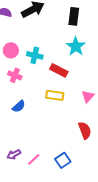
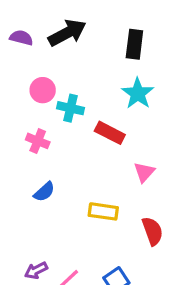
pink circle: (11, 50) -> (43, 90), moved
yellow rectangle: (55, 95) -> (103, 211), moved
pink triangle: (88, 96) -> (144, 172), moved

